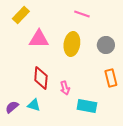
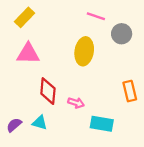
pink triangle: (39, 39) -> (28, 54), moved
gray circle: (106, 45) -> (122, 34), moved
pink arrow: (65, 88) -> (76, 103), turned -56

